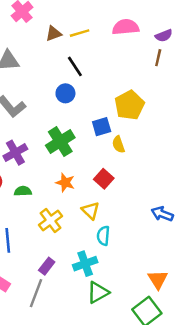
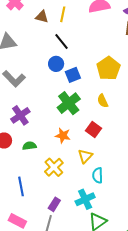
yellow line: (80, 33) -> (63, 14), turned -56
brown triangle: (54, 34) -> (42, 17), turned 40
blue square: (102, 127) -> (73, 75), moved
green cross: (60, 142) -> (69, 103), moved
yellow triangle: (90, 211) -> (85, 156), turned 35

